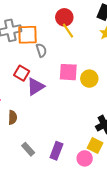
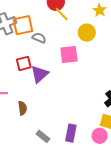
gray semicircle: (41, 50) -> (39, 38), turned -40
red square: (22, 73) -> (24, 63), turned -35
yellow circle: (89, 79) -> (87, 33), moved

